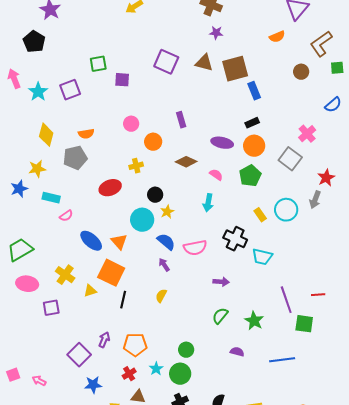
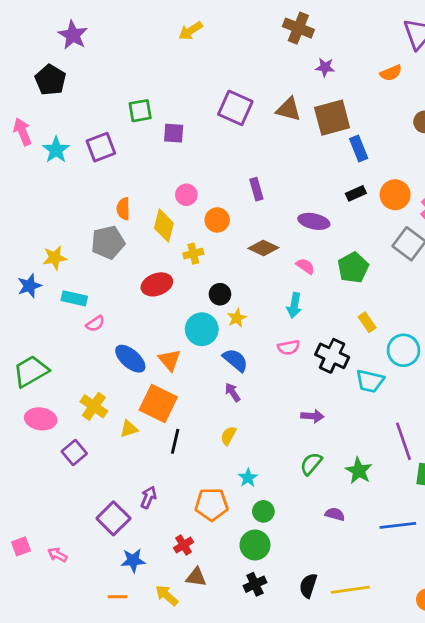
purple star: (216, 33) -> (325, 67), moved
orange semicircle: (86, 134) -> (123, 209), turned 98
yellow diamond: (46, 135) -> (164, 226), moved
orange circle: (254, 146) -> (395, 195), moved
cyan circle: (286, 210) -> (403, 350), moved
pink semicircle: (195, 248) -> (289, 347), moved, size x0.7
purple square: (51, 308) -> (74, 453), turned -30
orange pentagon: (135, 345) -> (212, 504), moved
cyan star: (156, 369) -> (248, 478), moved

